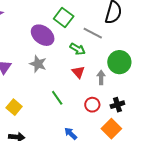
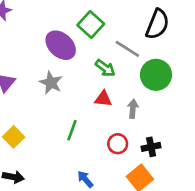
green circle: (119, 62) -> (156, 75), moved
red triangle: (78, 72) -> (103, 99), turned -48
green line: (57, 98) -> (72, 130), turned 49

